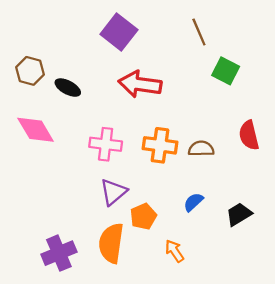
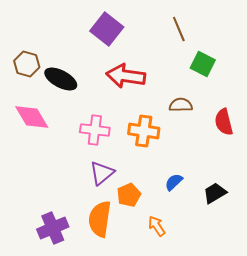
black ellipse: (68, 88) -> (61, 79), size x1.4
brown semicircle: (201, 149) -> (181, 105), moved

